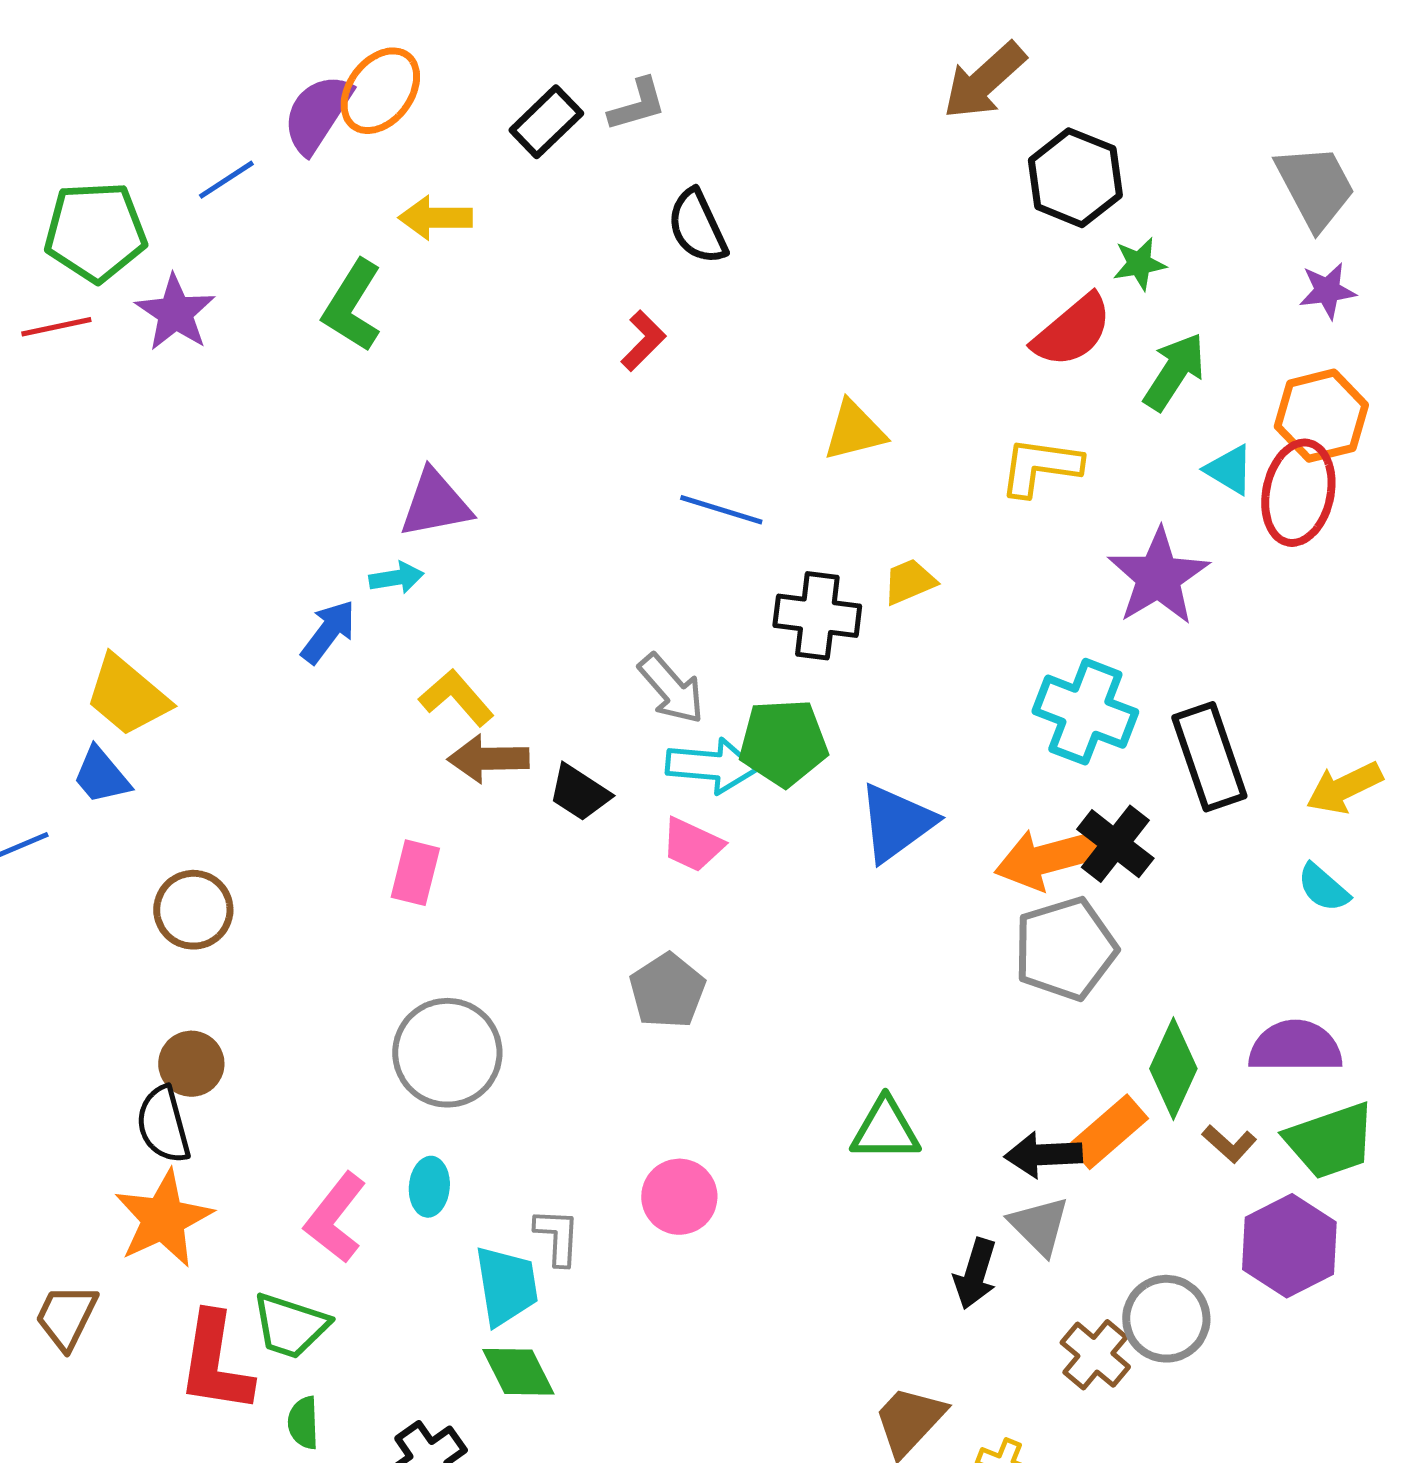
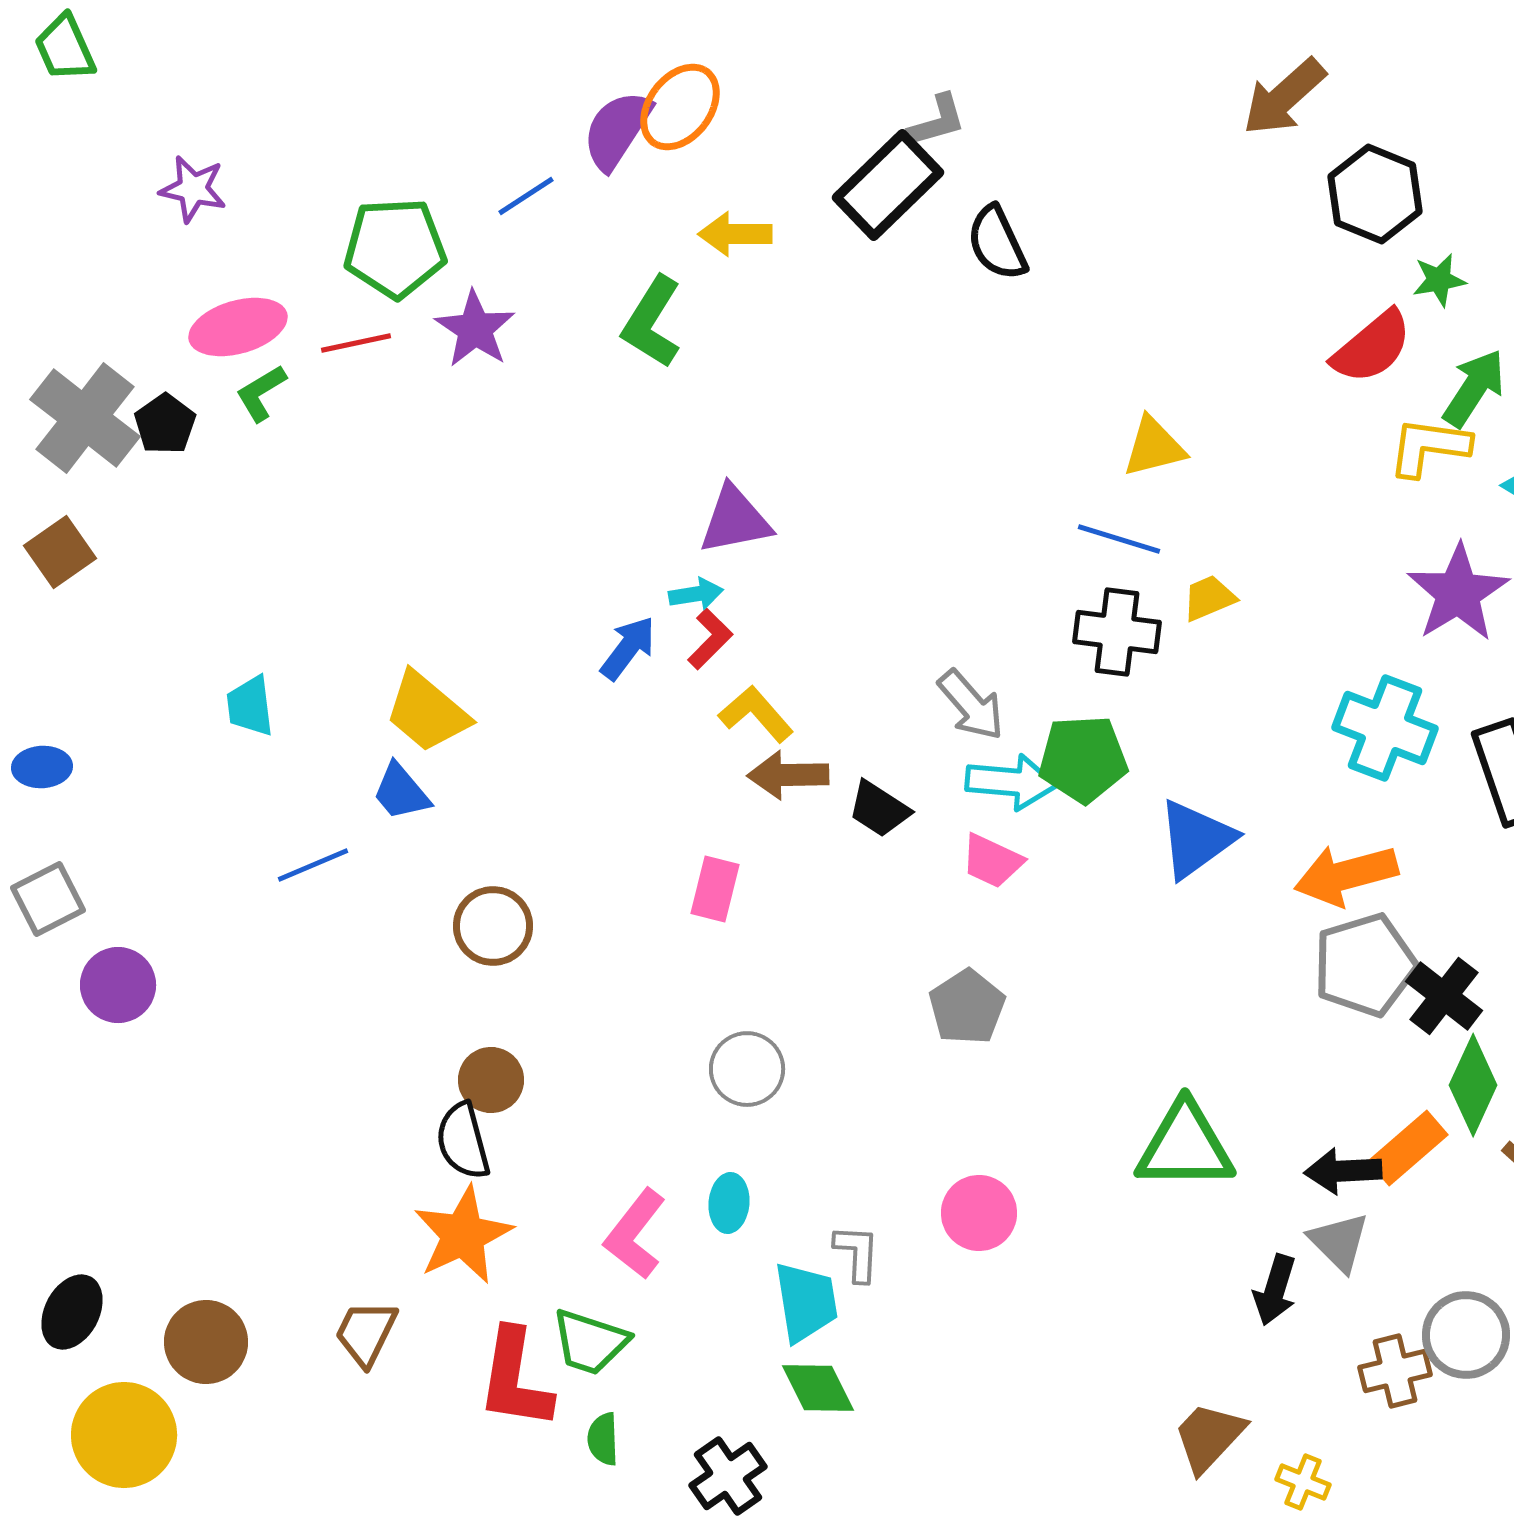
black rectangle: (546, 122) -> (888, 185), moved, size x1.5
red L-shape: (643, 341) -> (710, 639), moved
yellow L-shape: (1040, 467) -> (1429, 447), moved
blue line: (721, 510) -> (1119, 539), moved
black cross: (1115, 844) -> (1444, 996), moved
gray circle: (447, 1053) -> (747, 1069), size x0.7
green triangle: (885, 1130) -> (1185, 1146), size x1.4
brown cross: (1095, 1355) -> (1395, 1371), turned 36

